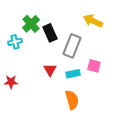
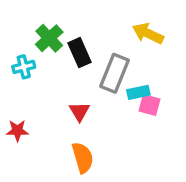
cyan rectangle: (73, 74) -> (138, 92), moved
orange semicircle: (72, 100) -> (83, 158), moved

